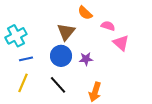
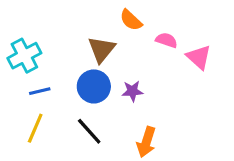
pink triangle: (121, 43) -> (199, 57), moved

